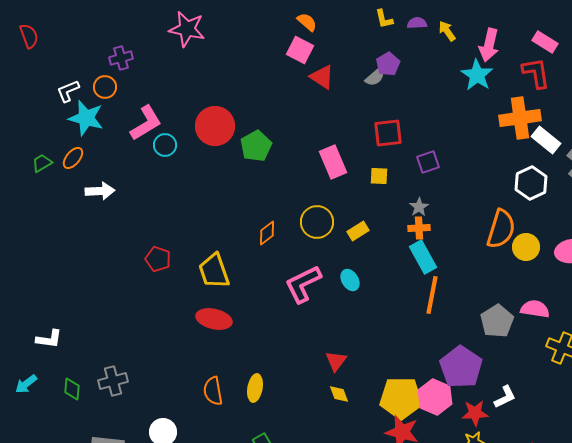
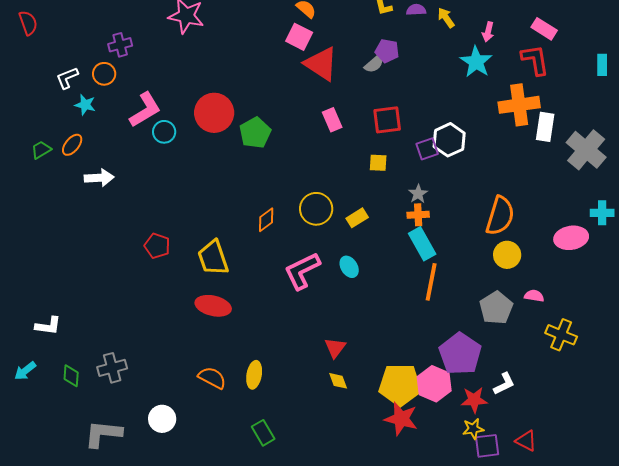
pink arrow: (489, 45) -> (488, 32), size x0.6
purple pentagon: (388, 64) -> (387, 51), turned -30
red triangle: (322, 77) -> (321, 64), size x1.4
cyan star: (86, 118) -> (85, 105), size x0.6
white rectangle: (546, 140) -> (545, 127), turned 60
pink rectangle: (333, 162) -> (332, 120), moved, size x0.7
white hexagon: (531, 183) -> (449, 140), moved
yellow circle: (526, 247) -> (507, 255), moved
pink semicircle: (535, 309) -> (534, 296), size x0.7
orange semicircle: (213, 391) -> (212, 378), turned 128

